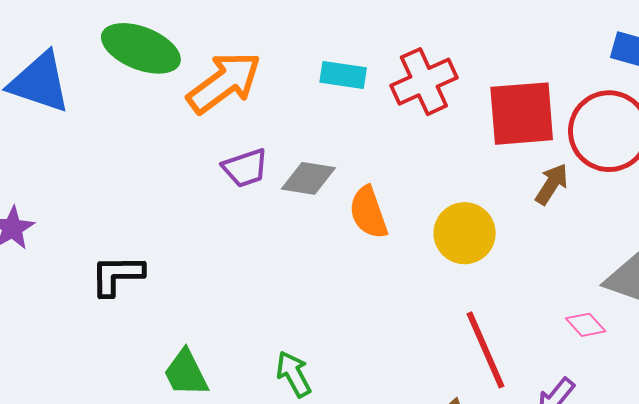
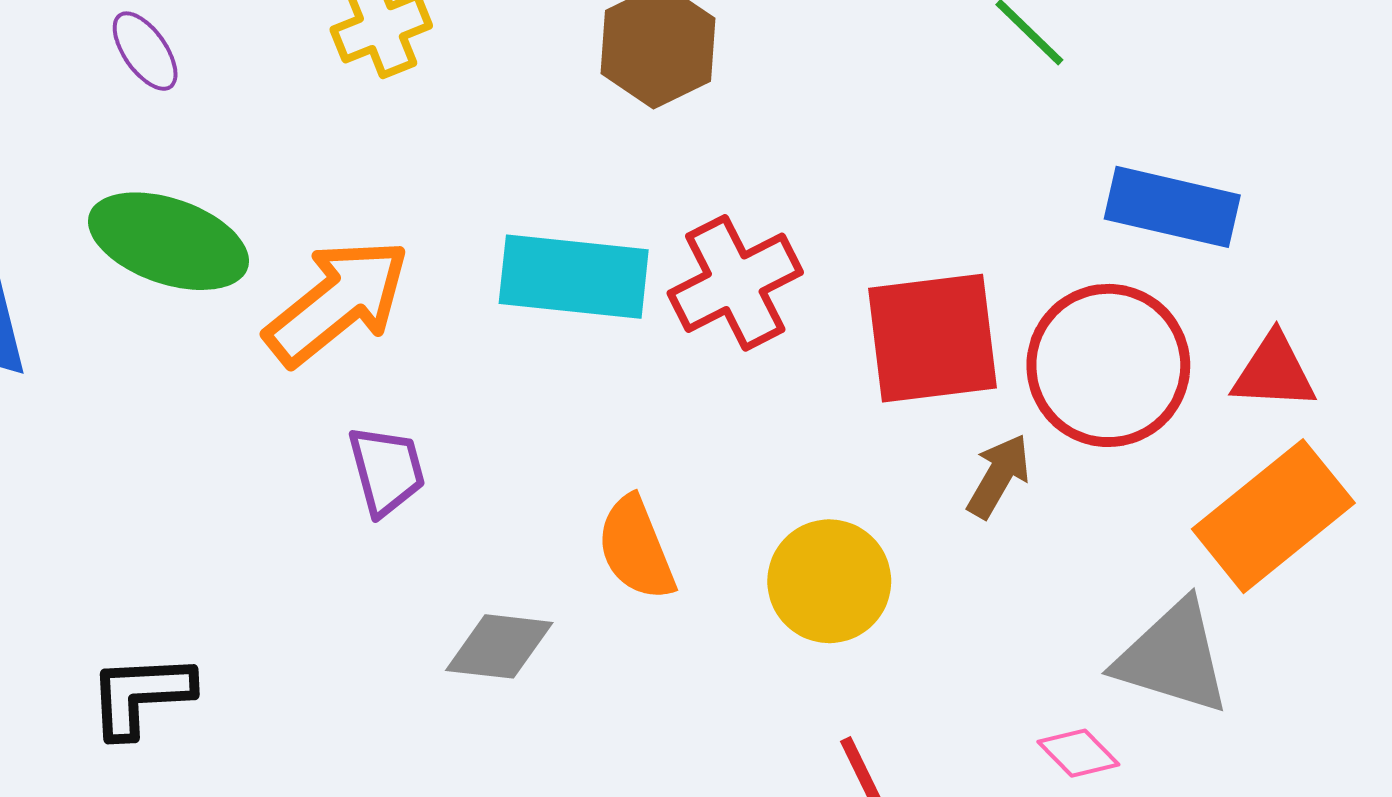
cyan rectangle: (343, 75) -> (574, 277), size x1.6
purple trapezoid: (245, 168) -> (387, 470), turned -84
gray diamond: (308, 178) -> (499, 646), moved

